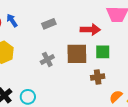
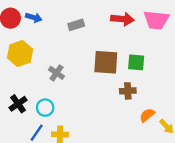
blue arrow: (12, 20) -> (34, 18), turned 136
red arrow: (90, 30) -> (122, 19), moved
gray cross: (47, 59) -> (57, 73), moved, turned -32

